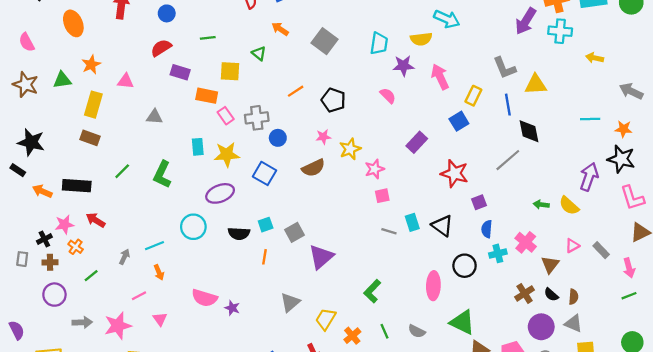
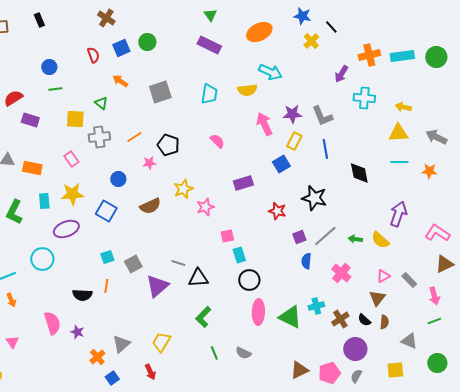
blue circle: (167, 13) -> (49, 67), moved
purple arrow: (526, 21) -> (341, 74), size x0.7
cyan cross: (560, 31) -> (364, 98), moved
gray square: (324, 41) -> (160, 92), turned 35
purple star: (403, 66) -> (292, 114), moved
yellow triangle: (536, 85) -> (398, 133), moved
orange rectangle: (207, 96) -> (32, 168), moved
gray cross: (257, 118) -> (99, 137), moved
black diamond: (529, 131) -> (359, 173), moved
pink star: (323, 137) -> (149, 163), moved
purple rectangle: (417, 142) -> (243, 183), turned 30
cyan rectangle: (198, 147) -> (44, 201), moved
black star: (621, 159) -> (314, 198), moved
gray line: (508, 160) -> (325, 236), moved
red star: (455, 173) -> (277, 211), size x0.7
pink square: (382, 196) -> (227, 236), moved
pink L-shape: (632, 198) -> (437, 233), turned 140
black triangle: (442, 226) -> (198, 278), moved, turned -40
gray line: (389, 231) -> (178, 263), moved
black semicircle: (239, 233) -> (82, 295), moved
cyan cross: (498, 253) -> (316, 306), moved
brown triangle: (550, 265) -> (377, 298), moved
black circle: (465, 266) -> (249, 280), moved
pink semicircle: (204, 298) -> (52, 323), turned -125
gray triangle: (290, 302) -> (121, 344), moved
green triangle: (462, 322) -> (290, 317), moved
gray triangle: (573, 323) -> (409, 341), moved
orange cross: (352, 336) -> (97, 357), moved

